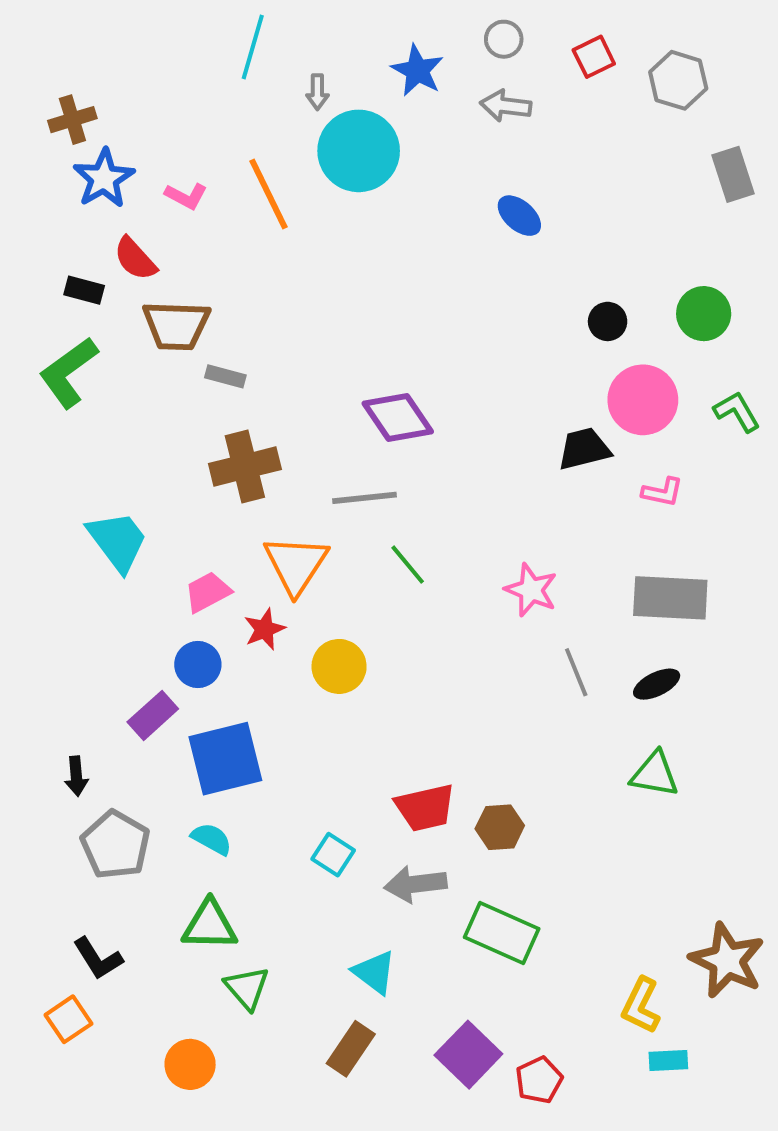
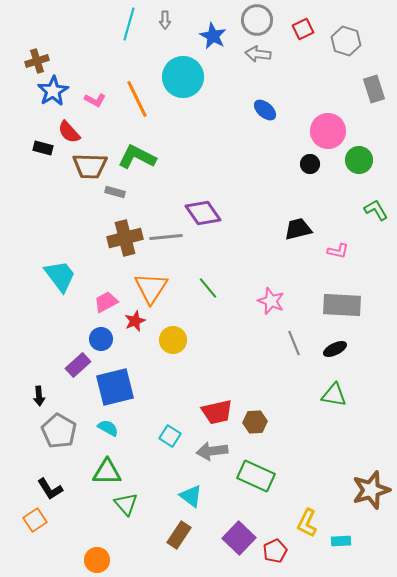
gray circle: (504, 39) -> (257, 20), size x1.6
gray arrow: (317, 92) -> (165, 20), moved
green L-shape: (68, 372) -> (137, 157), moved, turned 63
pink circle: (643, 400) -> (328, 131), moved
gray line: (364, 498) -> (166, 237), moved
brown star: (727, 961) -> (371, 490), turned 30
yellow L-shape: (641, 1006) -> (307, 523), moved
orange circle: (190, 1064) -> (97, 560), moved

